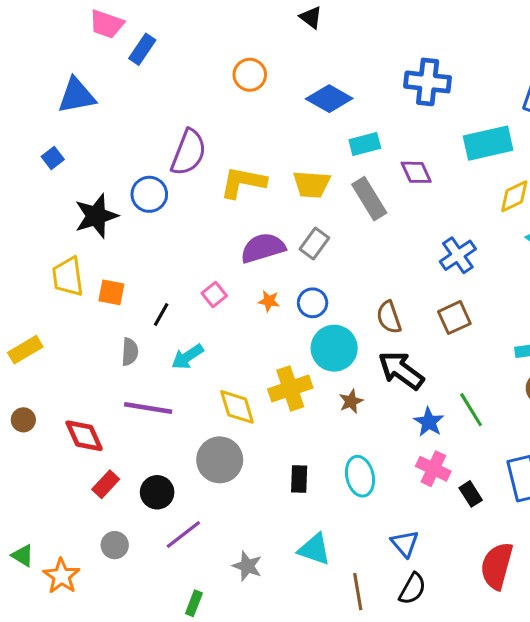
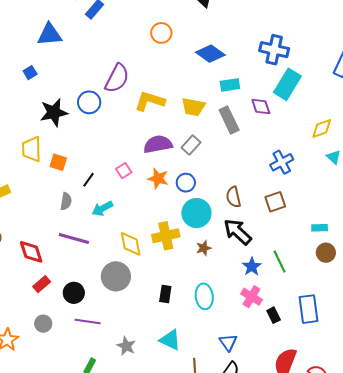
cyan rectangle: (488, 143) -> (287, 84), moved, turned -52
orange star: (269, 301) -> (158, 179), size x1.5
purple line: (183, 535) -> (88, 322), turned 40

